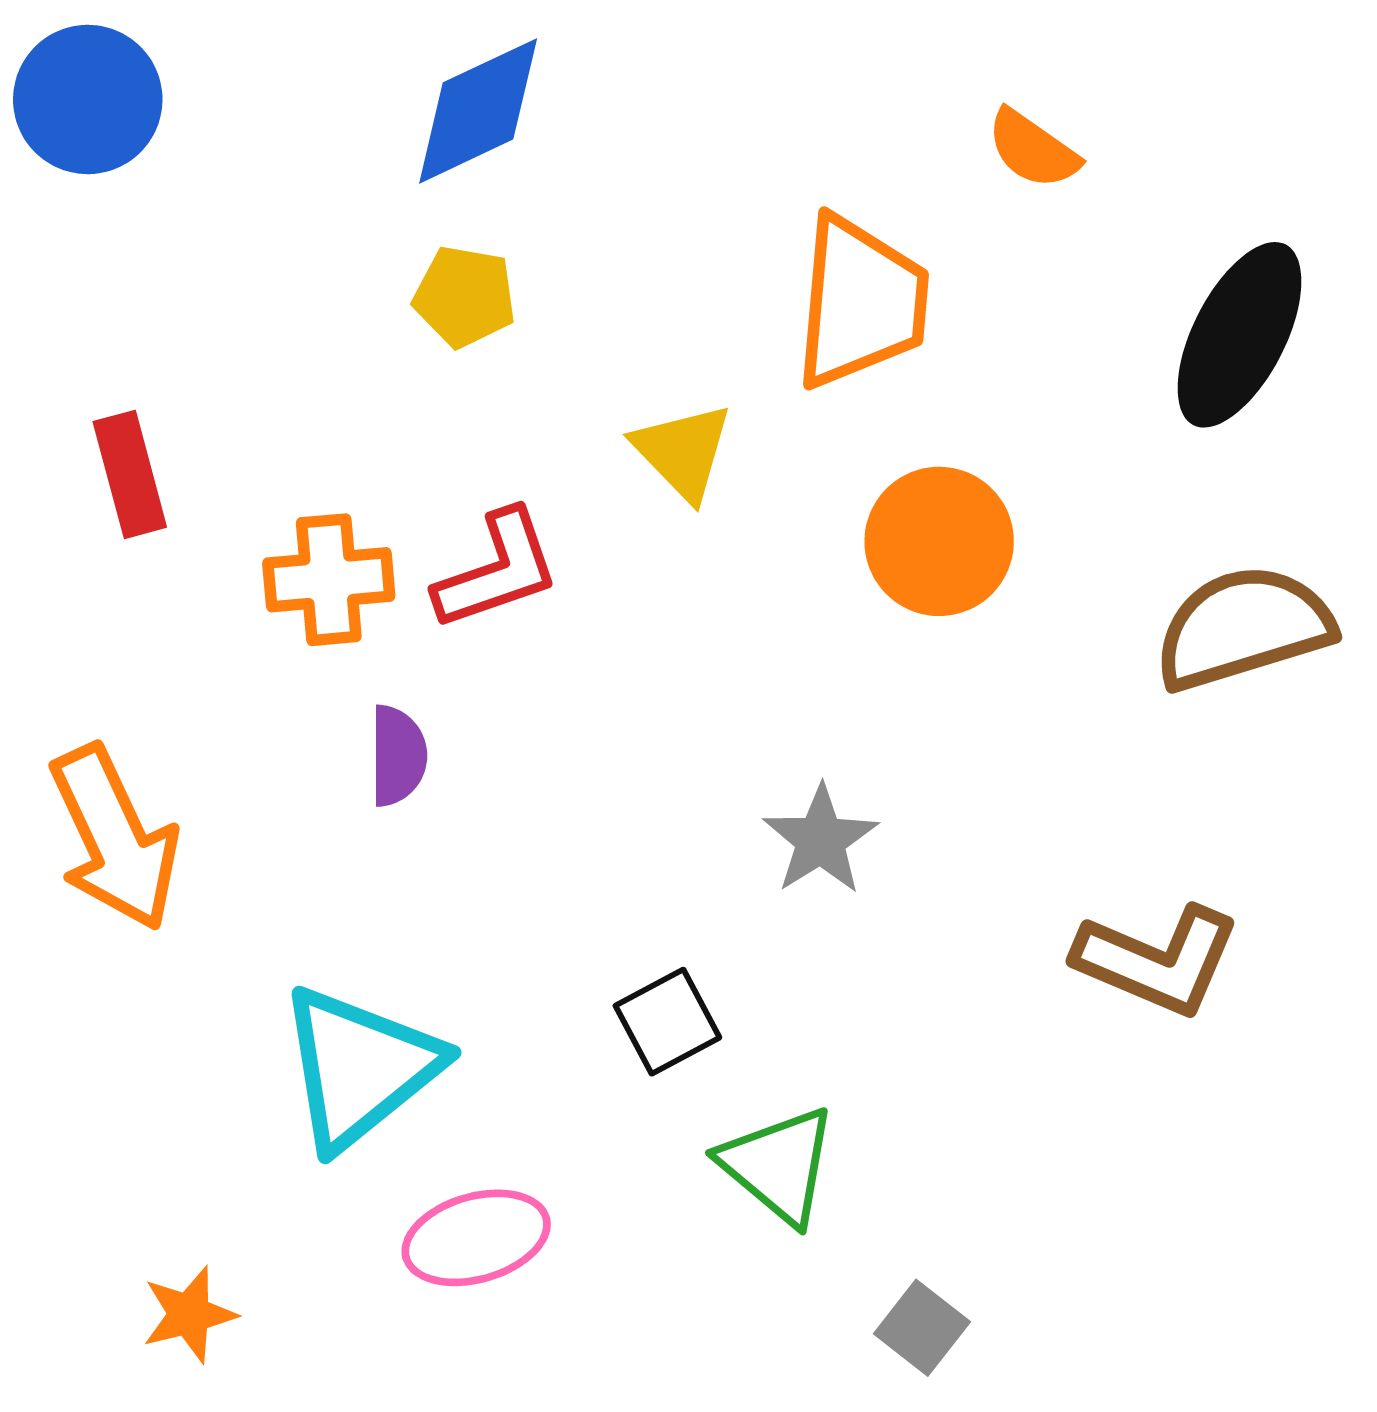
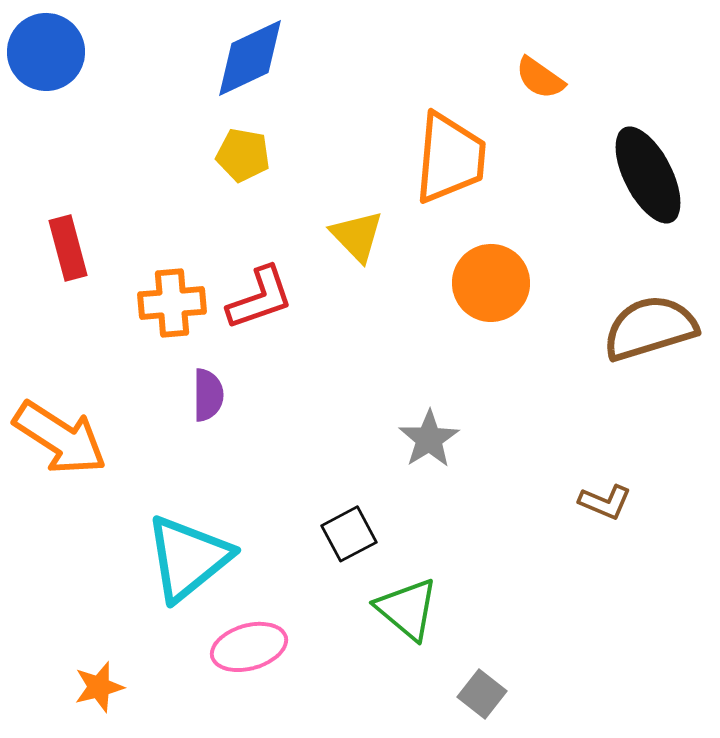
black ellipse: (1240, 335) -> (648, 175), turned -54
orange arrow: (115, 838) -> (60, 438), turned -32
brown L-shape: (1157, 960) -> (605, 502), size x0.6

